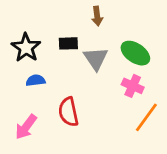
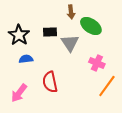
green ellipse: (135, 53) -> (91, 26), moved

